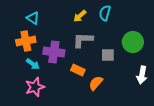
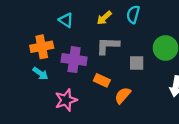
cyan triangle: (33, 18) -> (66, 20), moved
cyan arrow: (33, 64) -> (41, 73), moved
pink star: (35, 87) -> (66, 100), moved

